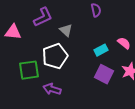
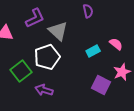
gray triangle: (66, 30) -> (58, 31), size x1.5
green square: (29, 70) -> (21, 71), turned -30
purple square: (104, 74) -> (101, 85), moved

